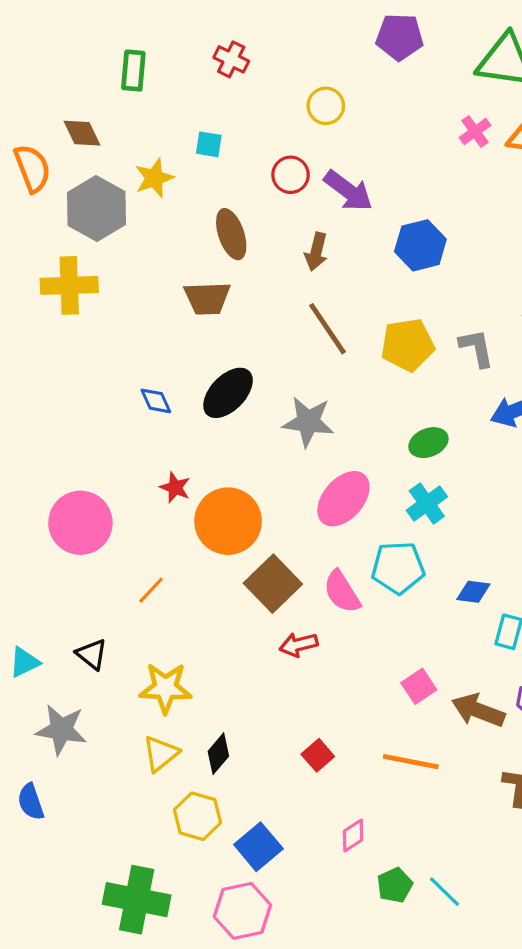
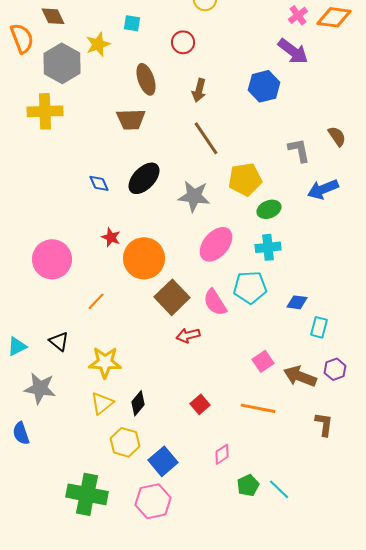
purple arrow: (348, 191) -> (293, 51), moved
yellow pentagon: (408, 345) -> (245, 179), moved
cyan cross: (427, 504) -> (268, 247), turned 30

